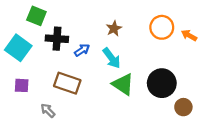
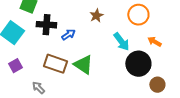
orange arrow: (189, 35) -> (154, 42), moved
cyan arrow: (112, 58) -> (121, 42), moved
green triangle: (123, 84) -> (83, 65), moved
purple square: (22, 85) -> (15, 66), turned -32

